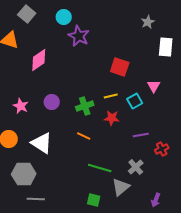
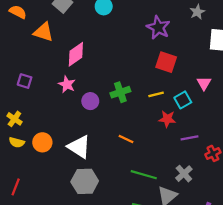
purple star: (79, 36) -> (158, 28), moved
pink star: (21, 106) -> (67, 84), moved
green cross: (85, 106) -> (120, 92), moved
red star: (112, 118) -> (167, 119), moved
gray hexagon: (24, 174) -> (85, 181), moved

